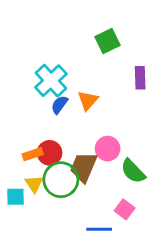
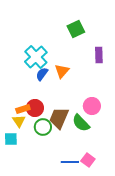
pink circle: (108, 149) -> (92, 106), moved
green semicircle: (133, 171) -> (81, 123), moved
green circle: (61, 180) -> (43, 127), size x0.7
yellow triangle: (34, 184) -> (19, 121), moved
pink square: (125, 209) -> (88, 160), moved

